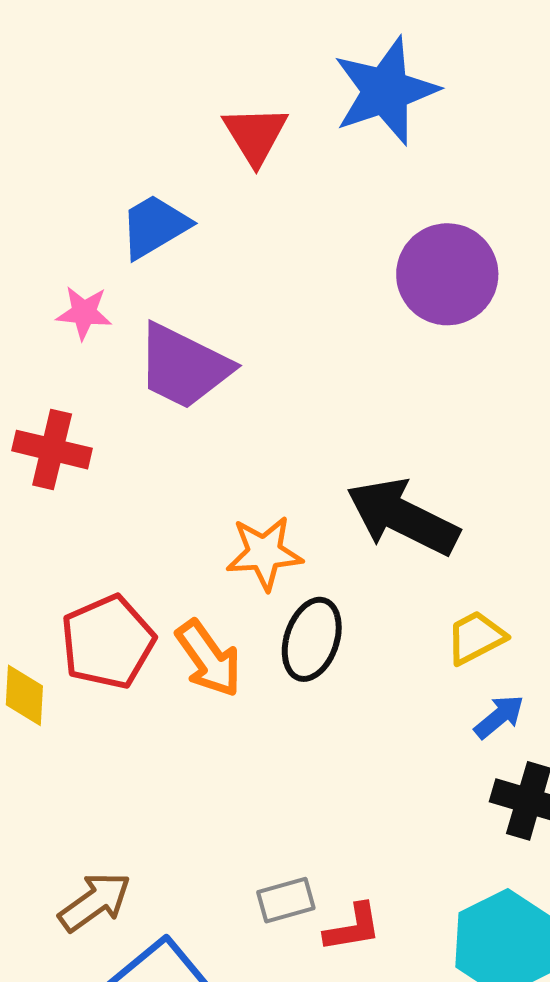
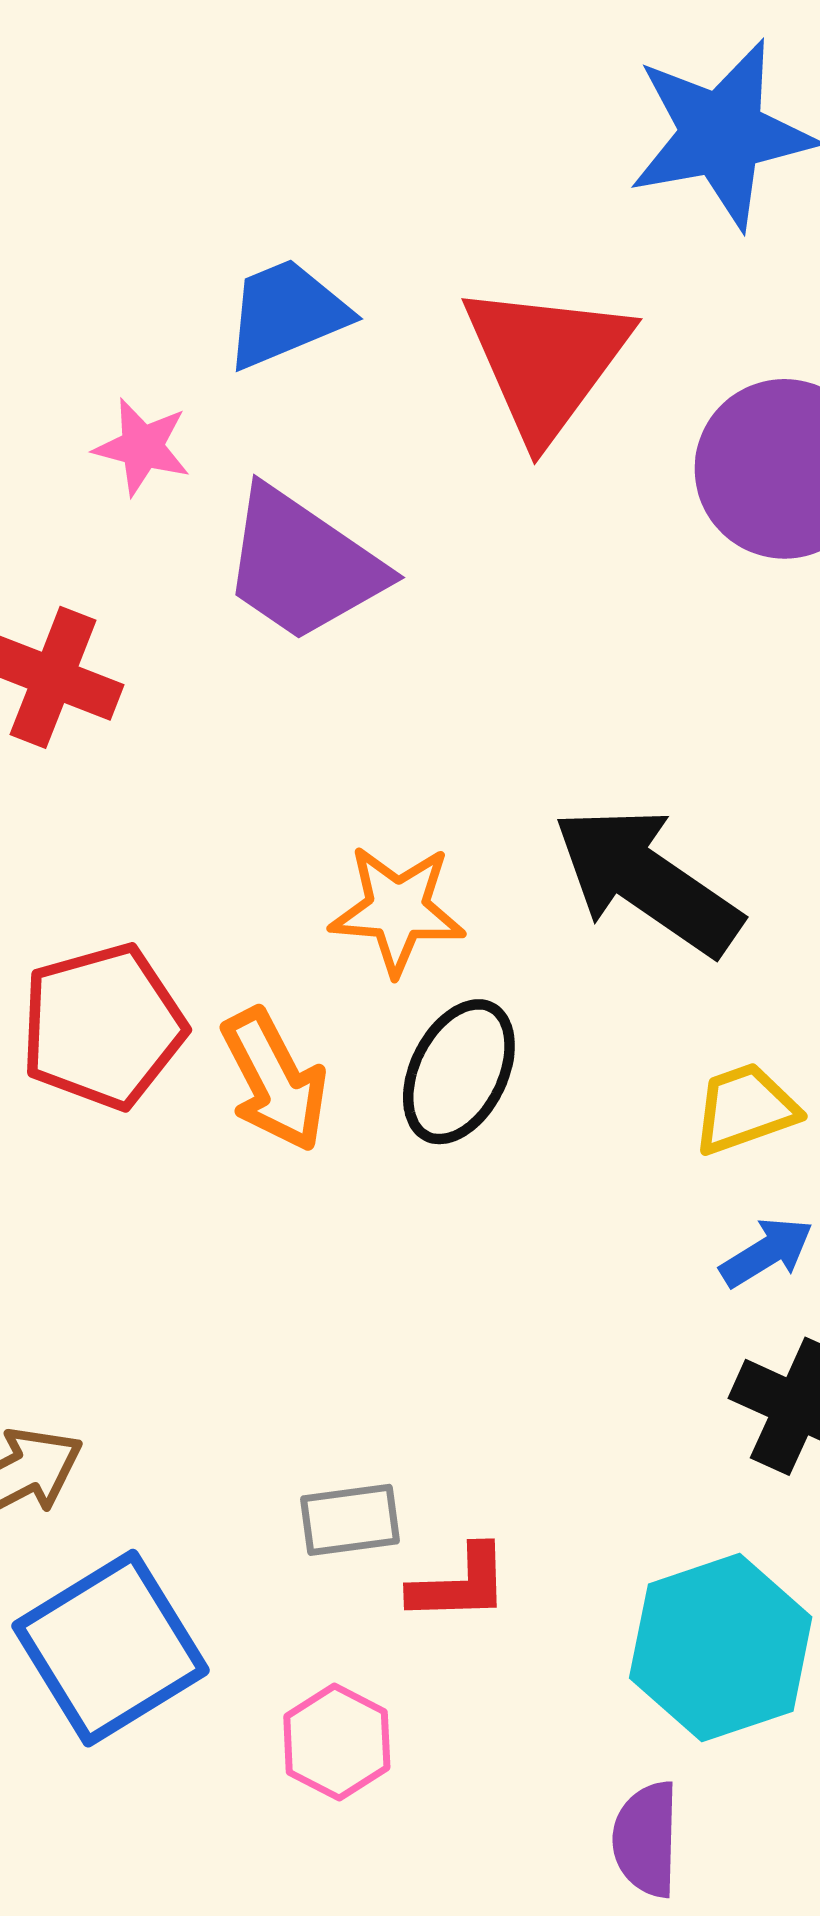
red triangle: (255, 135) -> (546, 361), moved, size x1.5

